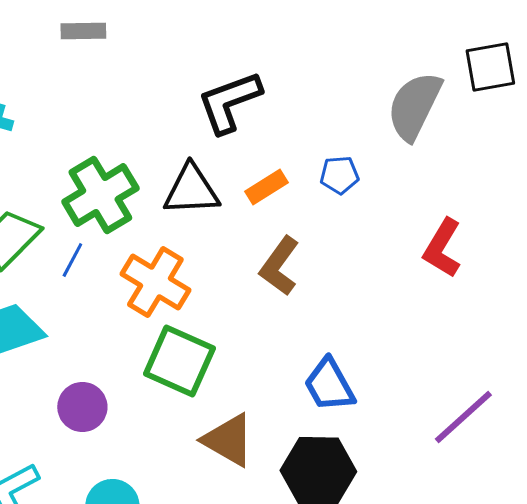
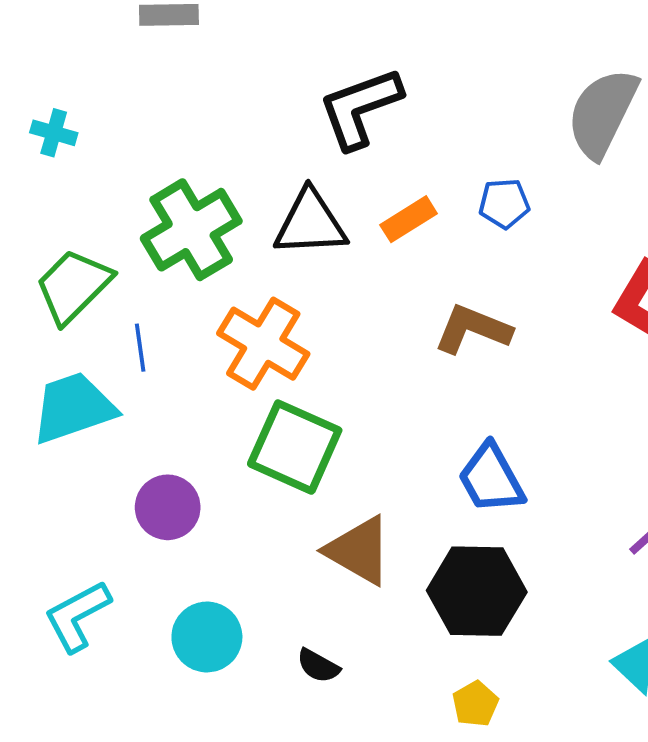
blue line: (72, 260) -> (140, 348), moved, turned -36
brown L-shape: (279, 266) -> (473, 329), moved, turned 76

